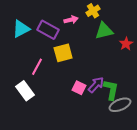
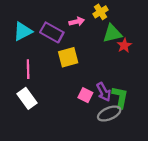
red star: (126, 44) -> (124, 45), moved
pink line: (37, 67) -> (28, 69), moved, turned -30
purple arrow: (96, 85) -> (104, 92), turned 108
gray ellipse: (120, 105) -> (109, 114), moved

